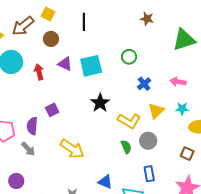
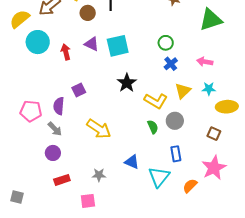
brown circle: (51, 39) -> (88, 13), moved
green circle: (129, 57) -> (166, 43), moved
purple circle: (16, 181) -> (53, 153), moved

